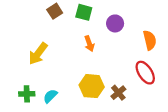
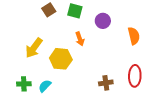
red ellipse: (145, 73) -> (135, 76), moved, turned 35
yellow hexagon: (92, 86) -> (61, 59), moved
brown cross: (118, 93) -> (106, 83), turned 32

